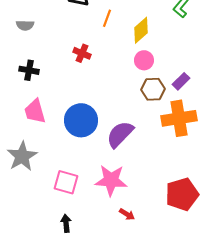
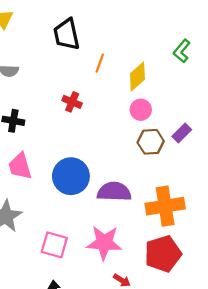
orange cross: (179, 118) -> (165, 206), moved
purple semicircle: (120, 134) -> (114, 192), turned 48
red pentagon: (182, 194) -> (163, 254), moved

